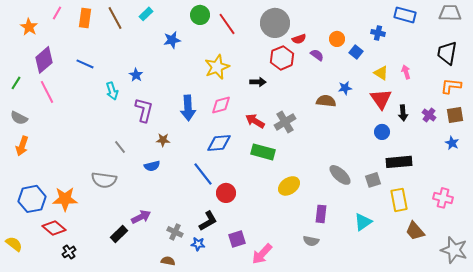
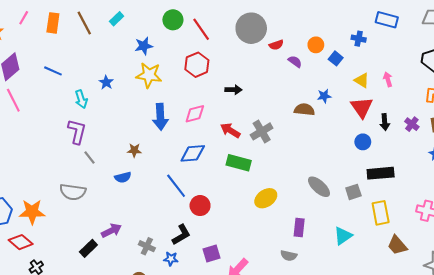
red hexagon: (282, 58) -> (197, 65), moved
yellow star: (217, 67) -> (149, 75), moved, turned 30
purple L-shape: (144, 110) -> (77, 131), moved

